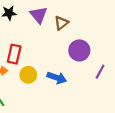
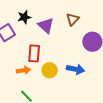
purple triangle: (39, 15) -> (46, 25), moved

